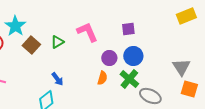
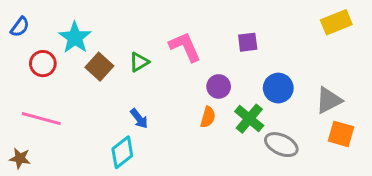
blue circle: (133, 56) -> (278, 88), moved
gray triangle: (181, 67) -> (329, 100), turned 36

